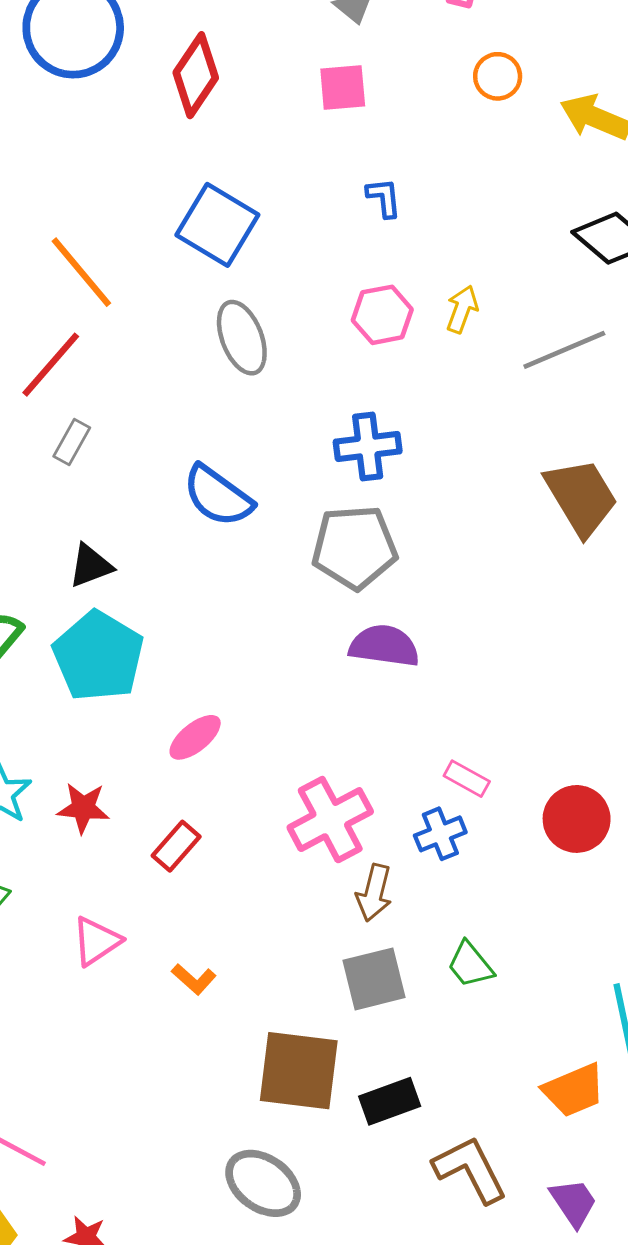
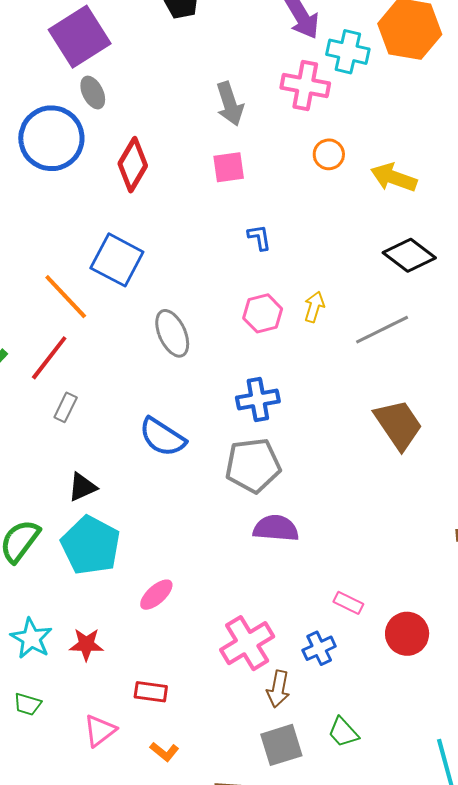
blue square: (217, 225) -> (117, 260), moved
pink rectangle: (467, 779) -> (348, 603), moved
red rectangle: (176, 846) -> (151, 692), moved, turned 60

